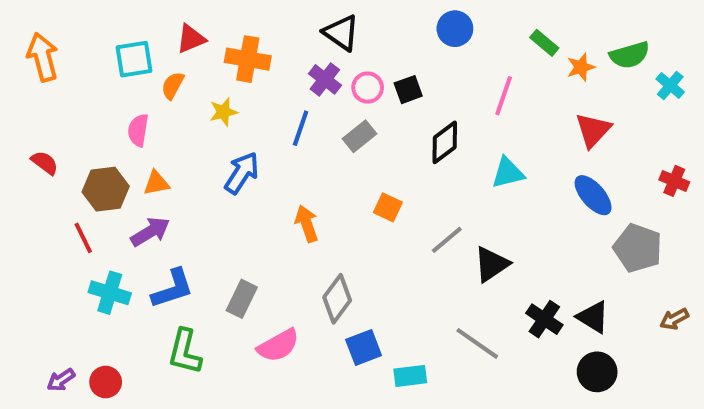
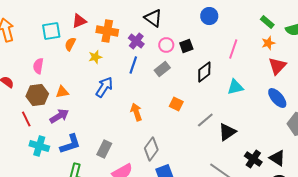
green rectangle: (544, 43) -> (267, 22), moved
orange star: (581, 67) -> (268, 43), moved
purple cross: (325, 79) -> (136, 41), moved
pink semicircle: (138, 130) -> (38, 66), moved

